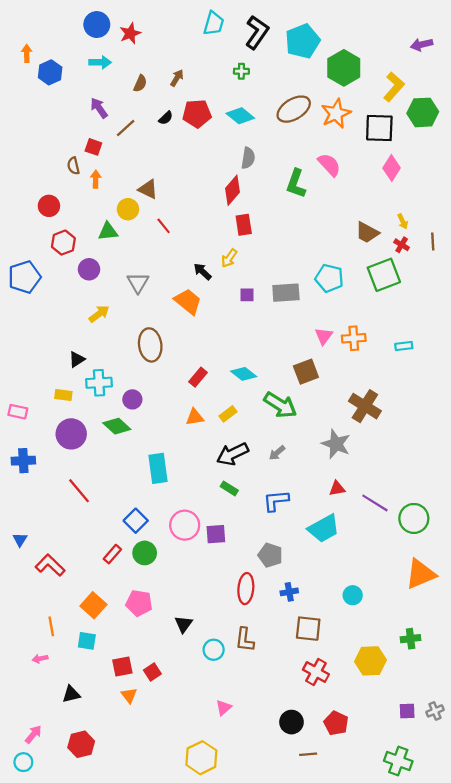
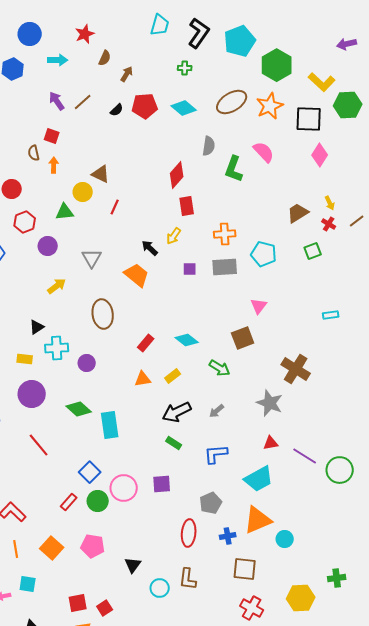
blue circle: (97, 25) -> (30, 34), moved
brown semicircle: (140, 83) -> (105, 58), moved
yellow L-shape: (394, 87) -> (322, 82), turned 92
brown line: (126, 128) -> (83, 102), moved
gray semicircle: (248, 158) -> (209, 146), moved
red line: (164, 226) -> (115, 207), turned 63
brown trapezoid: (367, 233) -> (298, 213), turned 120
brown line: (433, 241) -> (357, 221), turned 56
green square: (384, 275) -> (313, 251), size x0.6
orange cross: (354, 338) -> (225, 234), moved
green arrow: (280, 405) -> (220, 368), size x0.7
green diamond: (117, 426) -> (79, 409), moved
pink circle: (185, 525) -> (124, 488), moved
gray pentagon: (270, 555) -> (211, 503), turned 30
orange triangle: (421, 574) -> (258, 520), moved
orange line: (51, 626) -> (16, 549), moved
cyan square: (87, 641) -> (28, 584), moved

